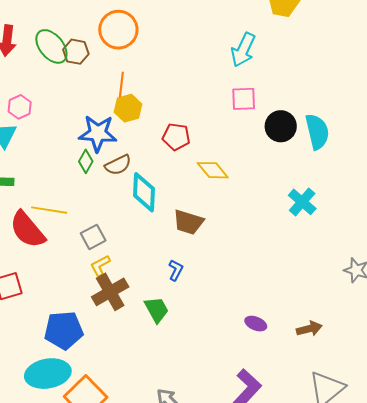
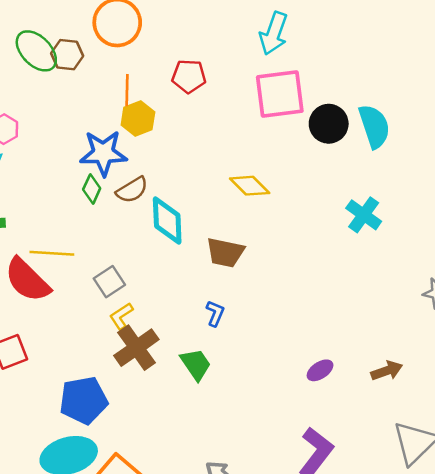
pink square: (244, 99) -> (280, 94), size x1.6
red pentagon: (176, 137) -> (189, 76), moved
purple ellipse: (256, 324) -> (320, 370), turned -50

